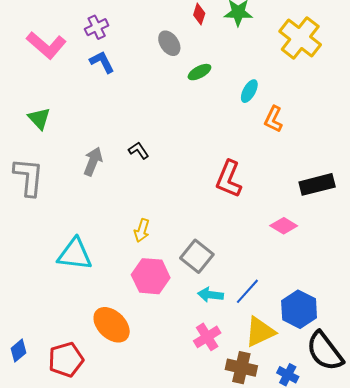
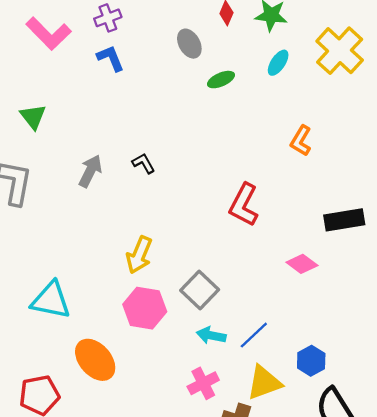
cyan ellipse: (249, 91) -> (278, 63), moved
yellow arrow: (142, 230) -> (139, 255), size x1.4
cyan triangle: (75, 254) -> (51, 300), moved
blue hexagon: (299, 309) -> (311, 361), size x0.7

